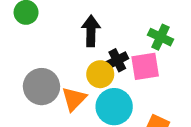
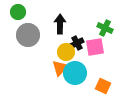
gray circle: (41, 87) -> (28, 35), moved
orange triangle: (74, 99) -> (60, 68), moved

